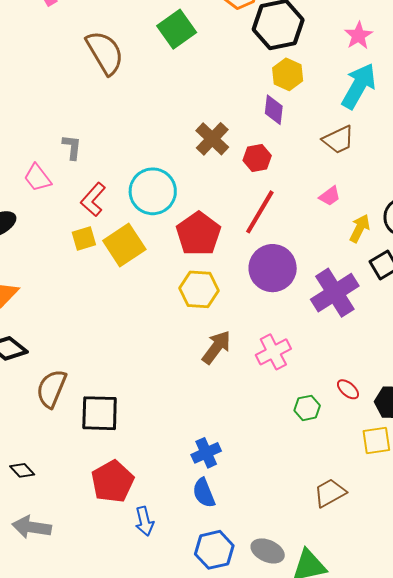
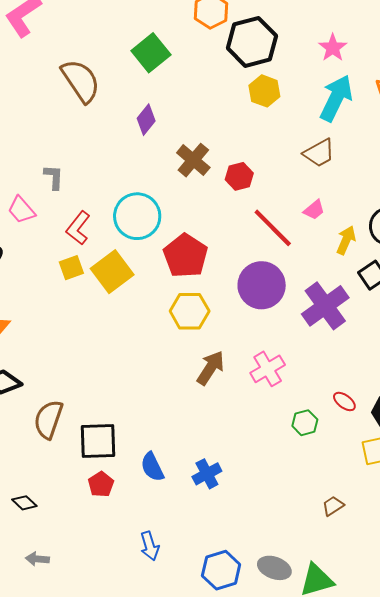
purple diamond: (274, 110) -> (146, 120), moved, turned 36
red line: (260, 212) -> (273, 228), moved, turned -72
red pentagon: (112, 482) -> (101, 484), moved, size x0.6
blue semicircle: (204, 493) -> (152, 467), moved
brown trapezoid: (330, 493) -> (333, 506), size x0.7
gray arrow: (32, 527) -> (37, 559), size x0.6

